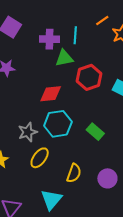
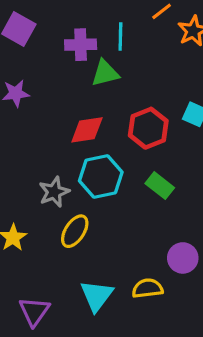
red hexagon: (89, 77) -> (148, 128), moved
yellow semicircle: (74, 173) -> (148, 288), moved, turned -114

